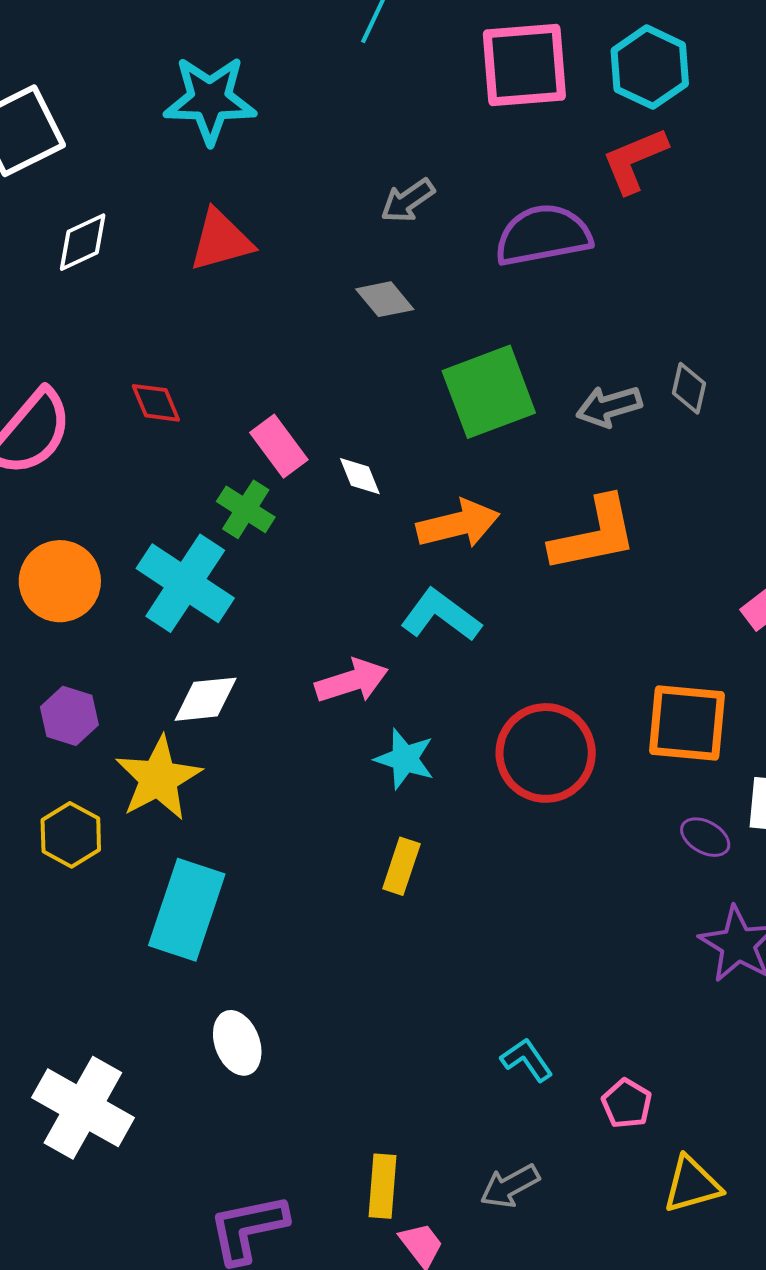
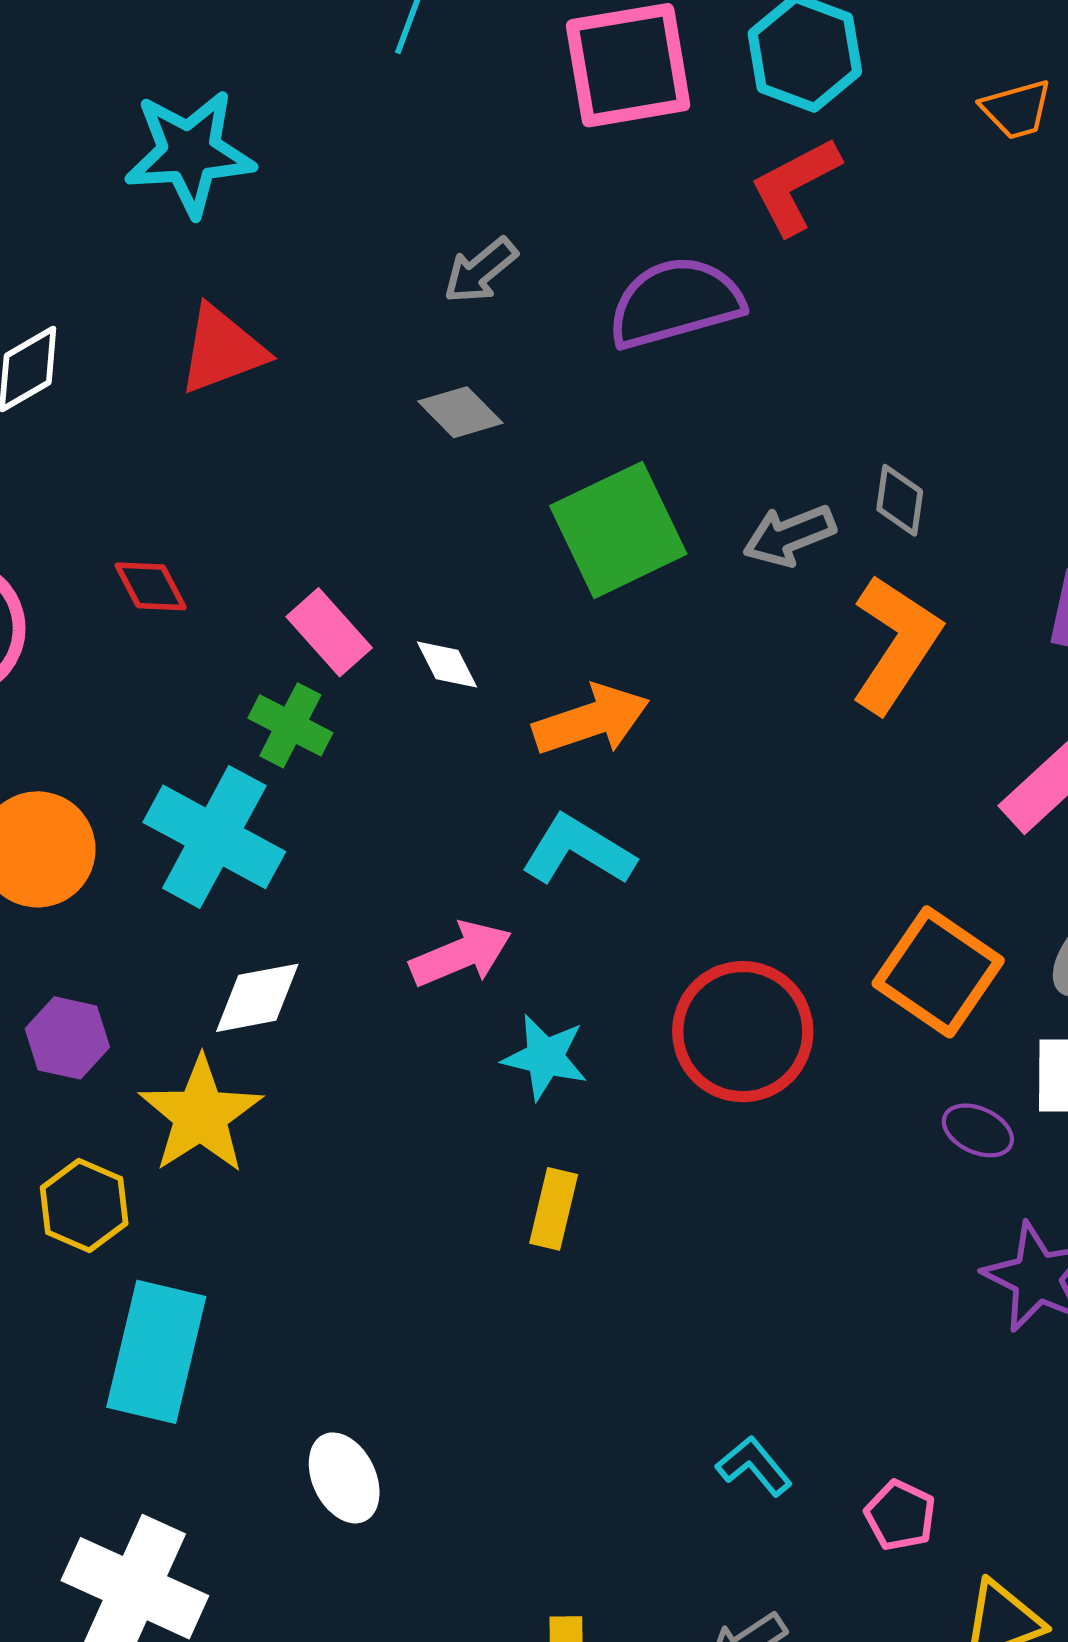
orange L-shape: (594, 535) -> (896, 644), moved, turned -40
orange square: (687, 723) -> (938, 972), turned 34
cyan rectangle: (187, 910) -> (156, 1352), moved

